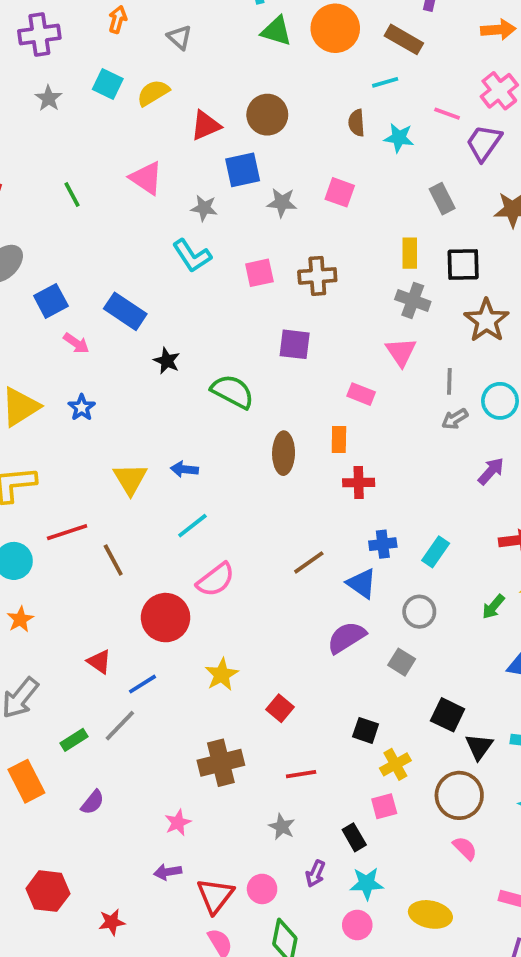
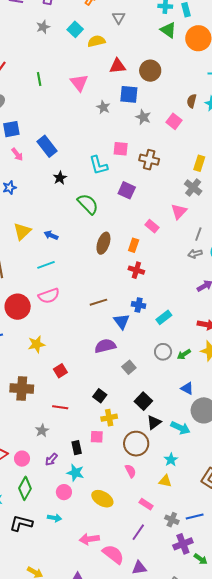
brown semicircle: (357, 123) -> (192, 101), moved
cyan L-shape: (192, 256) -> (99, 165), moved
gray circle: (419, 612) -> (163, 352), moved

